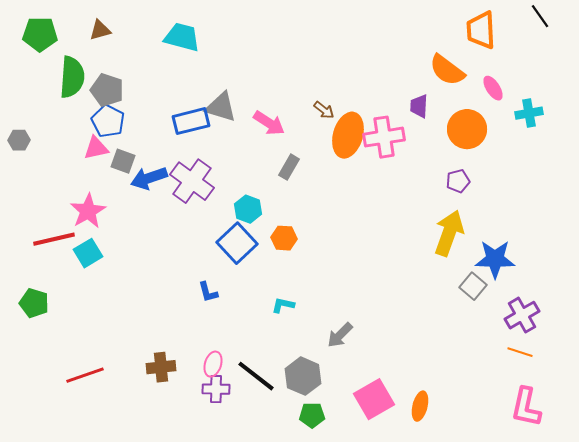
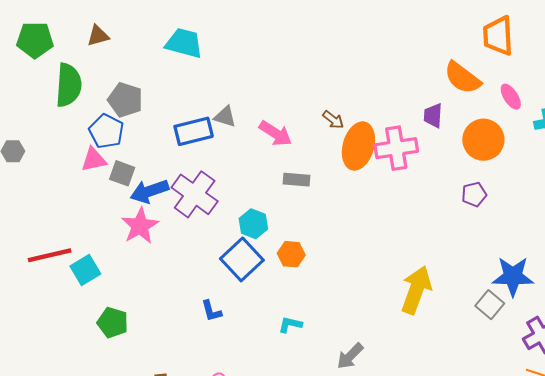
gray pentagon: (107, 90) -> (125, 100), moved
gray triangle: (221, 107) -> (225, 117), size x0.7
gray rectangle: (289, 167) -> (296, 180), turned 65
pink star: (88, 211) -> (140, 226), moved
yellow arrow: (449, 233) -> (416, 290), moved
green pentagon: (34, 303) -> (113, 322), moved

